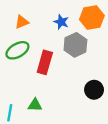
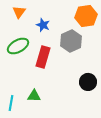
orange triangle: (22, 22) -> (19, 12), moved, turned -32
blue star: (61, 22) -> (43, 25), moved

